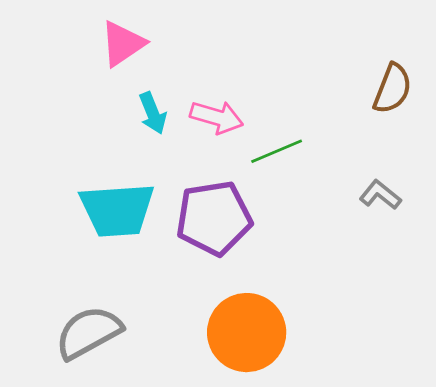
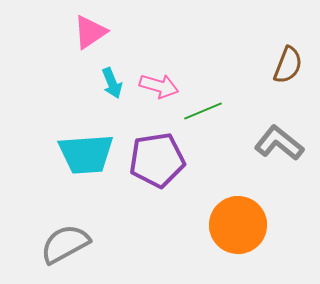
gray L-shape: (380, 195) -> (279, 143), size x1.6
orange circle: (247, 333) -> (238, 225), moved

